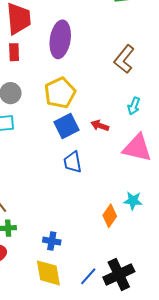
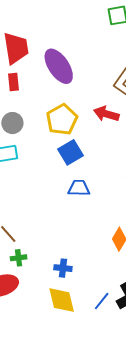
purple ellipse: (60, 39) -> (59, 66), turned -39
red arrow: (100, 126) -> (106, 114), moved, size x1.4
blue trapezoid: (73, 162) -> (79, 188), turned 105

